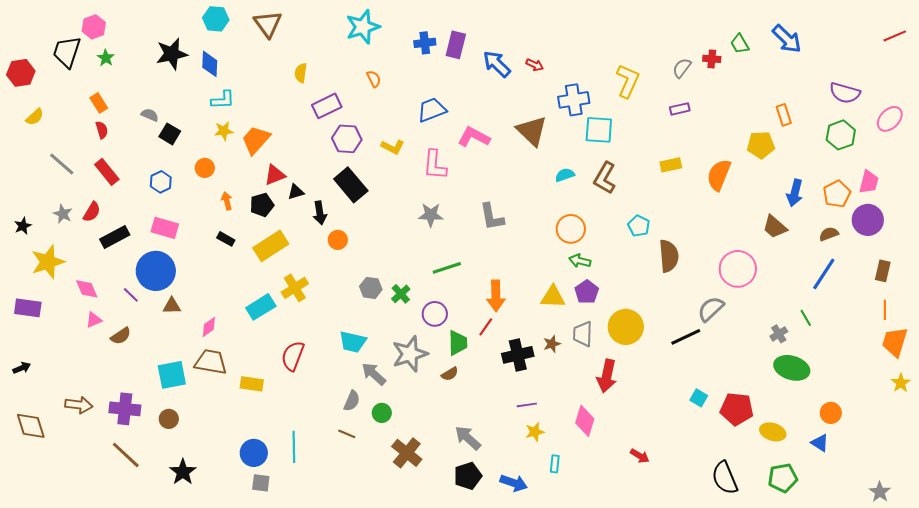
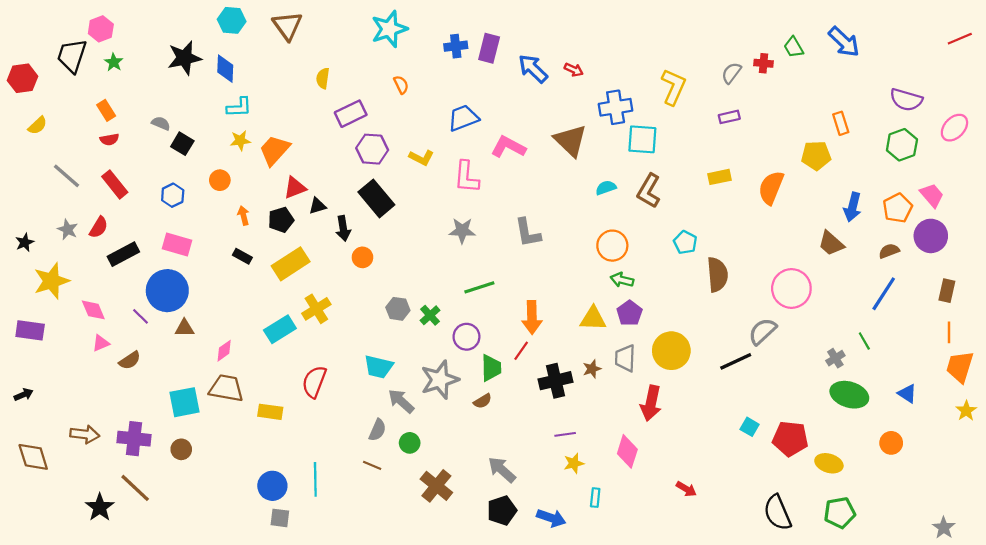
red semicircle: (102, 130) -> (109, 139), turned 96
pink trapezoid: (869, 182) -> (932, 195), turned -55
blue triangle: (820, 443) -> (907, 394), moved
black star: (183, 472) -> (100, 507), moved

